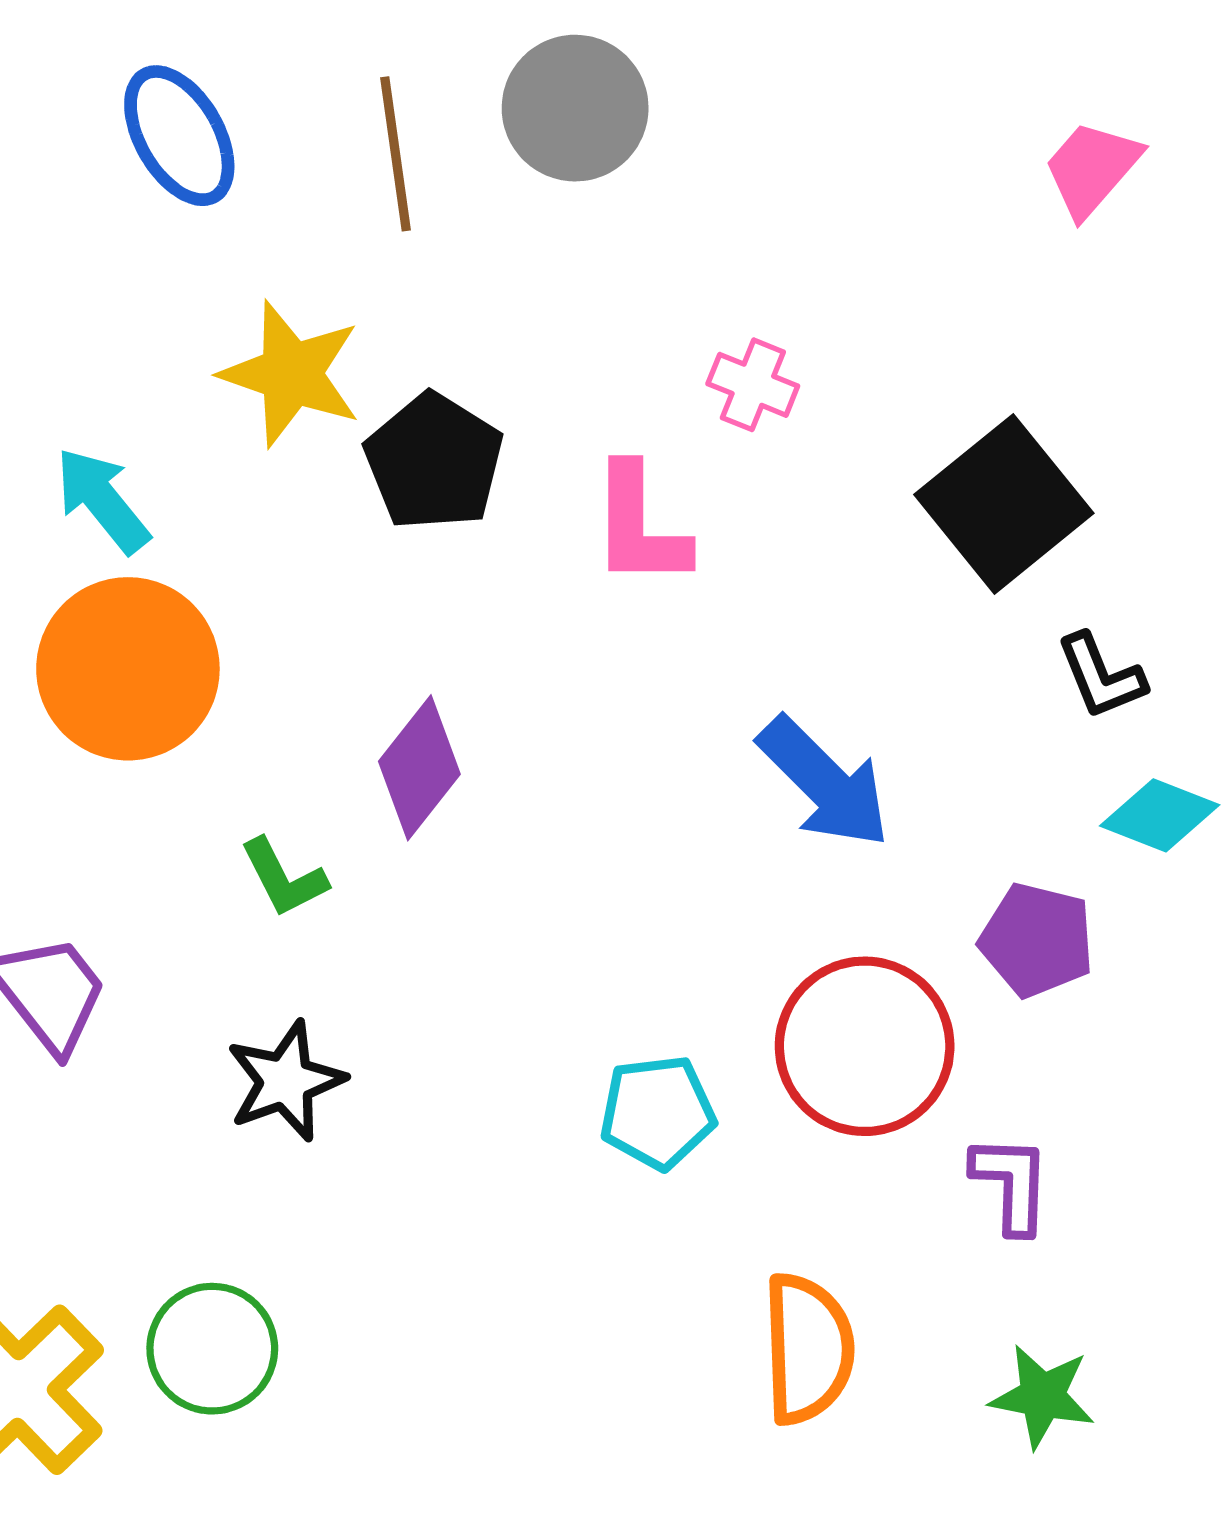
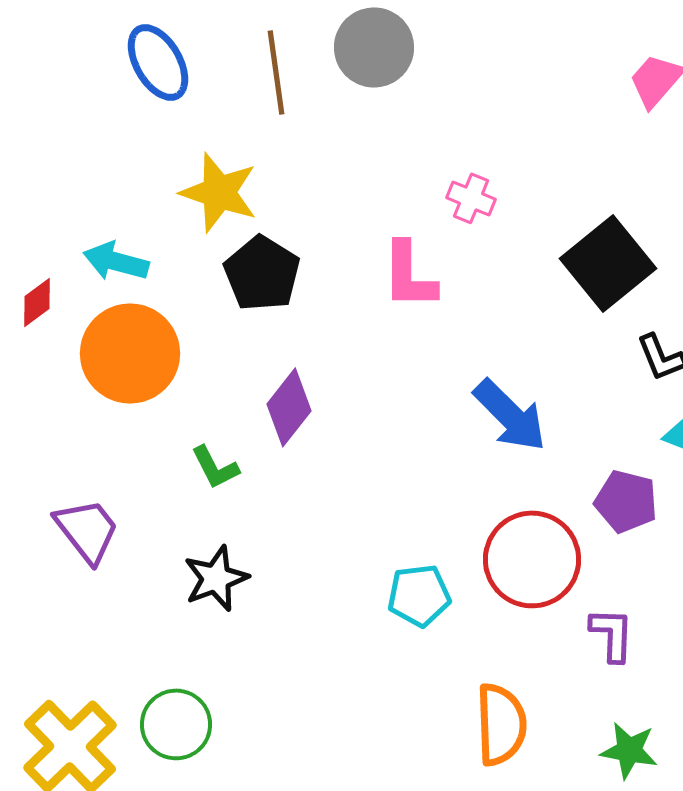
black pentagon: (434, 462) -> (262, 273), moved
cyan arrow: (102, 500) -> (116, 261), turned -36

